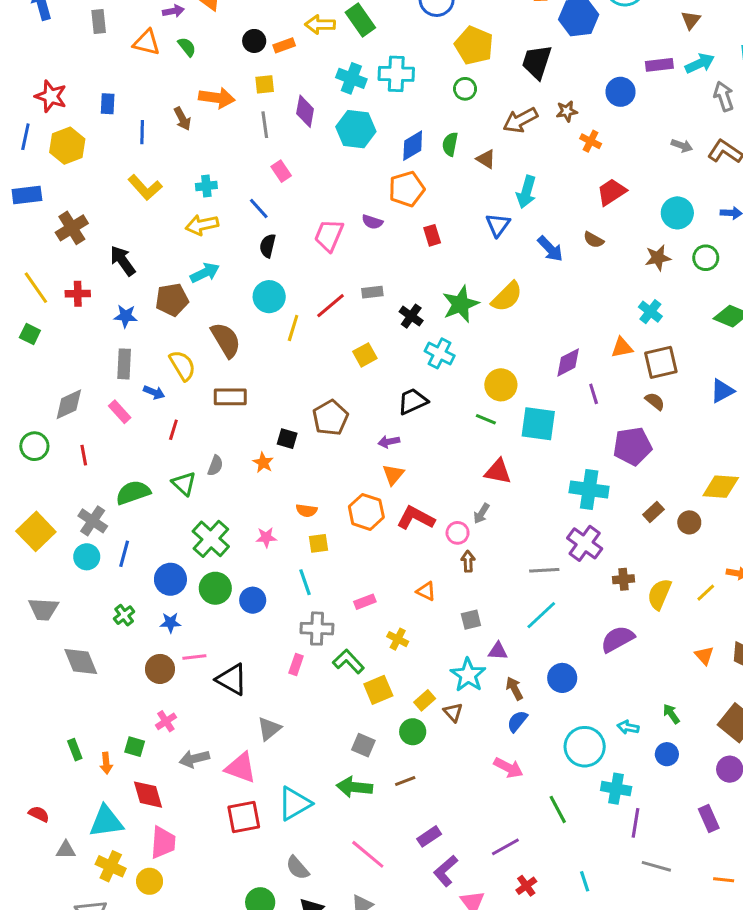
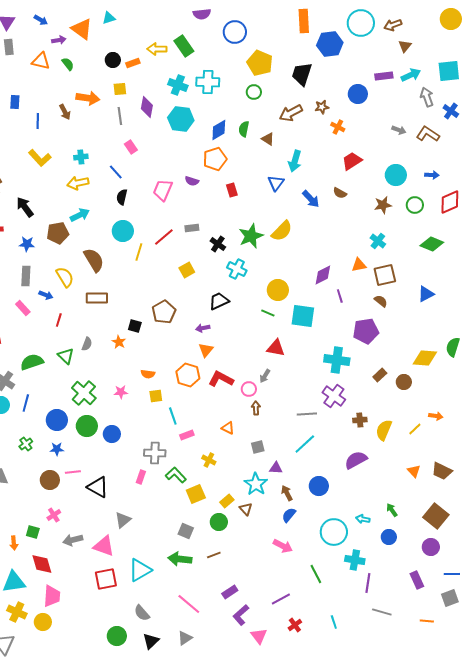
cyan line: (305, 582) -> (173, 416), moved

